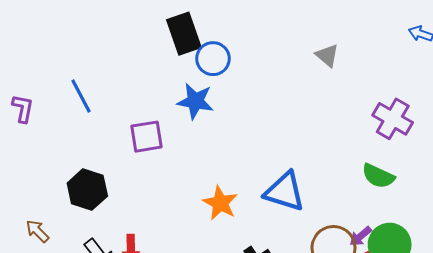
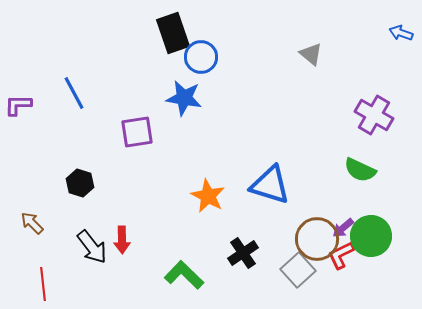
purple L-shape: (23, 108) -> (18, 105), turned -100
black hexagon: (87, 190) -> (80, 183), size x0.7

